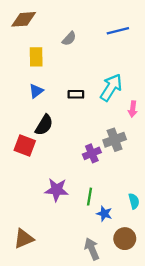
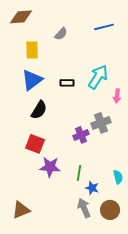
blue triangle: (36, 91) -> (32, 80), size x1.6
red square: (25, 145) -> (35, 144), moved
gray arrow: (92, 249) -> (84, 208), moved

